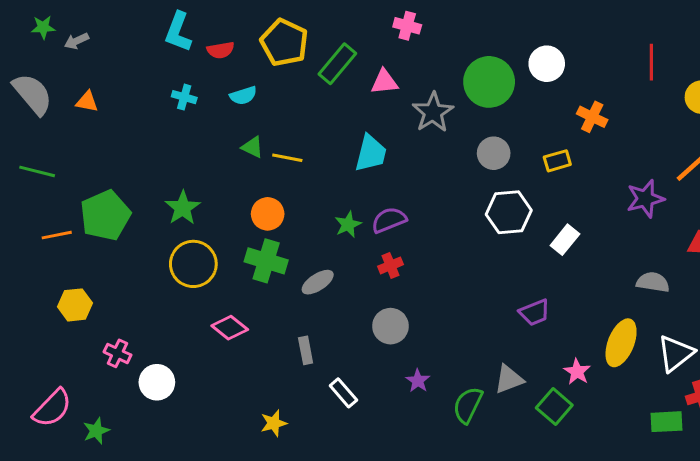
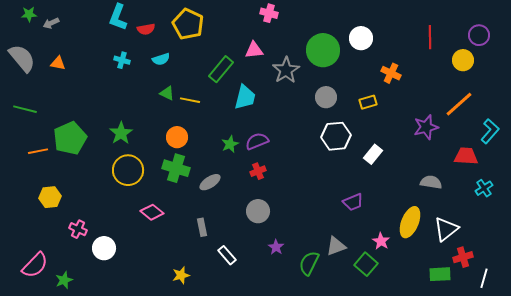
green rectangle: (337, 64) -> (221, 69), moved

